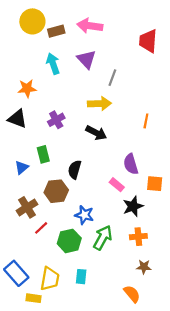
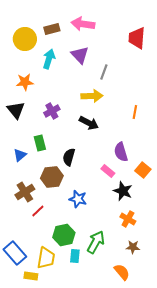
yellow circle: (32, 21) -> (25, 39), moved
cyan arrow: (53, 64) -> (49, 59), turned 36
black triangle: (17, 119) -> (16, 110), turned 30
orange square: (155, 184) -> (143, 170), turned 35
black star: (133, 206) -> (123, 191), turned -30
orange cross: (138, 237) -> (128, 219), turned 35
green arrow: (103, 238) -> (96, 242), moved
green hexagon: (69, 241) -> (64, 235), moved

